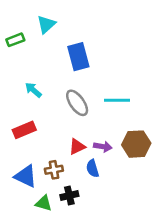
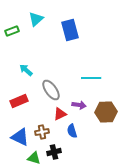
blue rectangle: (78, 57) -> (70, 30), moved
gray ellipse: (77, 103) -> (51, 90), moved
purple arrow: (103, 147) -> (79, 105), moved

